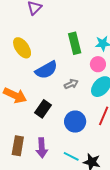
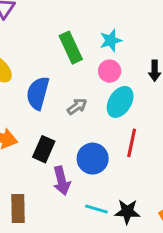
blue semicircle: (46, 70) -> (38, 93), turned 145
purple arrow: (42, 148) -> (62, 181), moved

